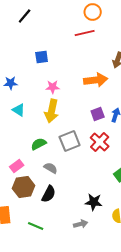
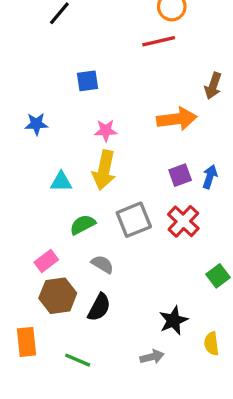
cyan triangle: (19, 110) -> (61, 182), moved, turned -32
black star: (94, 202) -> (173, 320), turned -30

